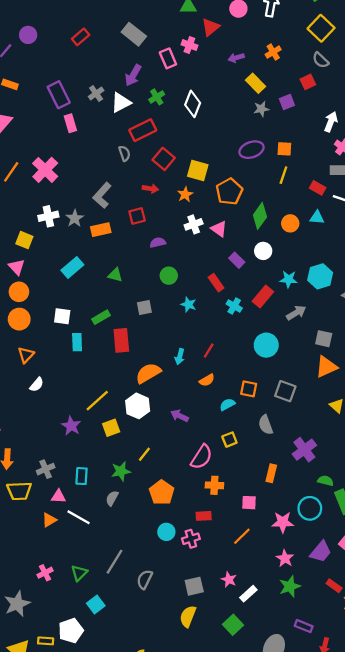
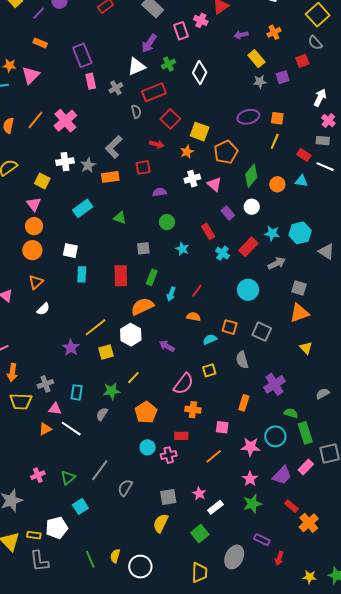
gray cross: (96, 93) -> (116, 88), moved
green rectangle: (101, 317) -> (152, 277), moved, turned -42
orange semicircle: (207, 380) -> (193, 317), turned -144

